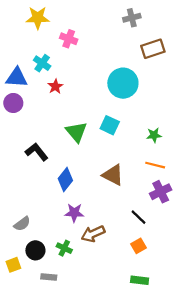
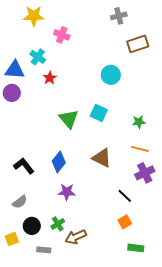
cyan circle: (123, 83) -> (111, 75), size x0.7
black L-shape: (37, 152) -> (24, 166), moved
brown arrow: (93, 234) -> (76, 237), moved
green cross: (64, 248) -> (58, 224), turned 32
green rectangle: (140, 280) -> (136, 248), moved

